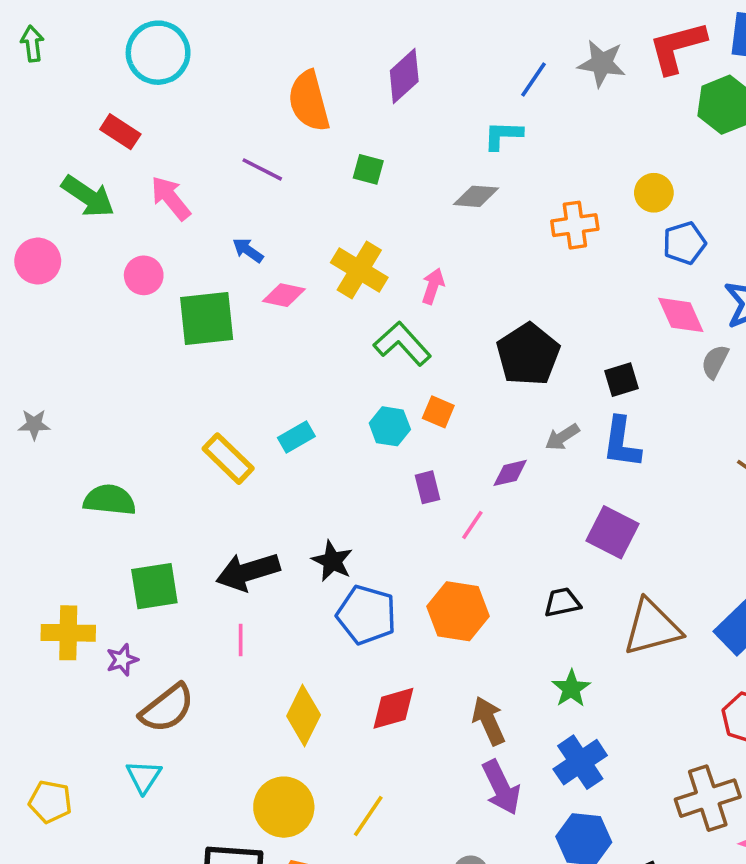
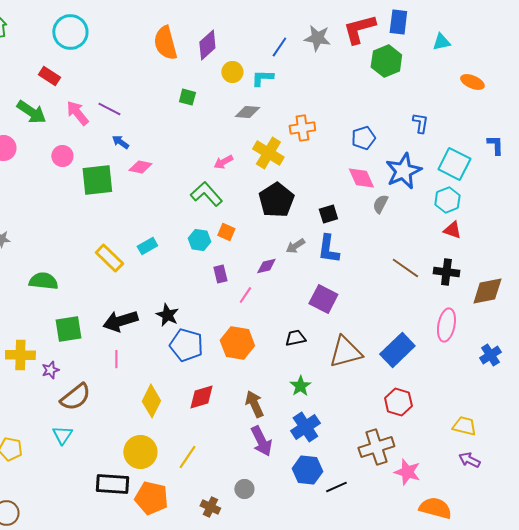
orange semicircle: (309, 101) -> (165, 43), moved
purple line: (262, 169) -> (109, 109), moved
yellow circle: (654, 193) -> (232, 72), moved
yellow cross: (359, 270) -> (268, 153), moved
pink arrow: (433, 286) -> (223, 162), turned -138

